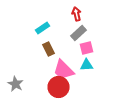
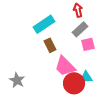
cyan rectangle: (42, 28) -> (44, 24), size x1.5
cyan triangle: (86, 65) -> (86, 77), moved
red circle: (58, 87) -> (74, 83), moved

